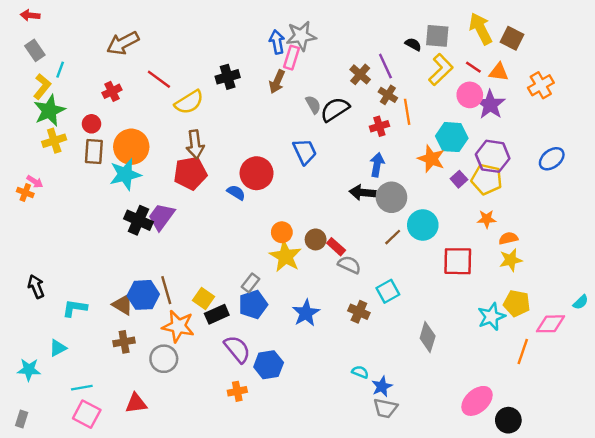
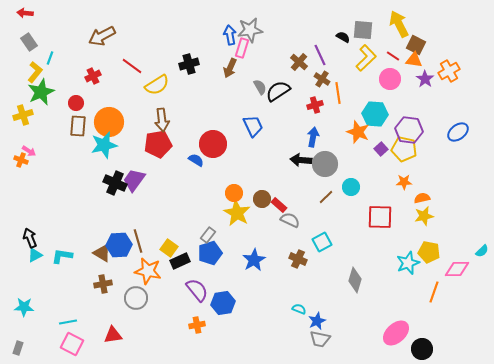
brown square: (512, 38) -> (416, 45), moved
purple star: (490, 105) -> (425, 79), moved, size x0.7
yellow cross: (54, 141) -> (23, 115), moved
cyan circle: (423, 225) -> (351, 187), size x0.7
cyan triangle: (58, 348) -> (35, 255), moved

